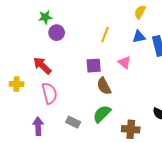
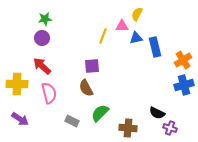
purple circle: (57, 33) -> (42, 38), moved
pink triangle: (125, 62) -> (122, 26), moved, turned -40
yellow cross: (16, 84) -> (17, 84), size x1.5
brown semicircle: (104, 86) -> (86, 88), moved
purple arrow: (38, 126) -> (20, 119), moved, turned 126

